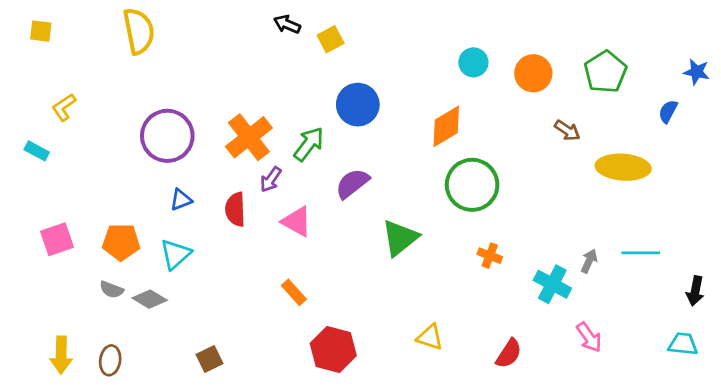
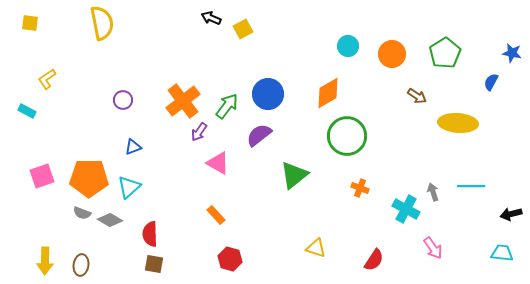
blue circle: (358, 105) -> (268, 94), moved
purple circle: (167, 136) -> (123, 100), size x0.5
red semicircle: (235, 209) -> (150, 234), moved
orange pentagon: (121, 242) -> (89, 178), size x1.4
gray arrow: (589, 261) -> (433, 192), turned -42
black arrow: (695, 291) -> (511, 214), turned 65
red hexagon: (333, 349) -> (230, 259), moved, size x0.7
brown square: (209, 359) -> (154, 264), turned 36

